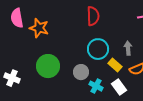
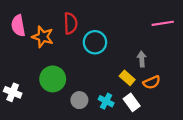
red semicircle: (93, 16) -> (70, 23), moved
cyan circle: (98, 49) -> (95, 42), moved
gray circle: (81, 72) -> (79, 100), moved

